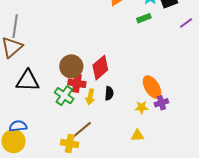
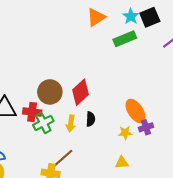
green rectangle: (144, 18) -> (125, 39), size x1.5
red cross: (77, 83) -> (32, 112), moved
green cross: (64, 96) -> (43, 123), turned 30

